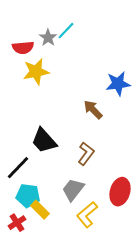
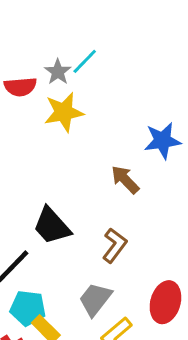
yellow star: (36, 72) -> (64, 112), moved

